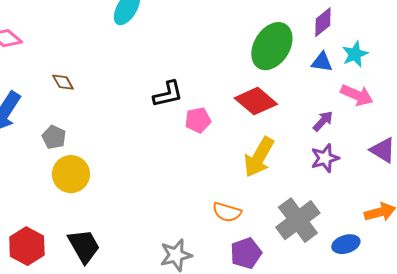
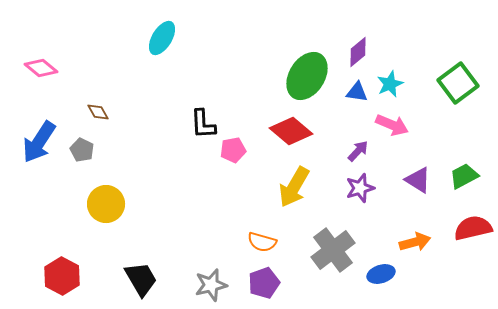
black L-shape: (168, 94) -> (203, 124), turned 100
gray pentagon: (54, 137) -> (82, 150), moved
black trapezoid: (84, 246) -> (141, 279), moved
purple pentagon: (246, 253) -> (264, 283), moved

